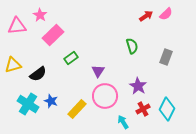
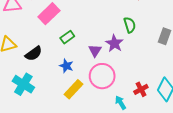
purple star: (138, 86) -> (114, 43), moved
blue star: (51, 101) -> (66, 66), moved

